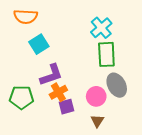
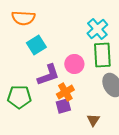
orange cross: (58, 92) -> (65, 92), moved
pink circle: (96, 96) -> (74, 64), moved

